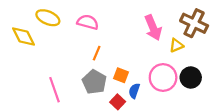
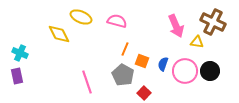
yellow triangle: (176, 45) -> (197, 42), turned 32
orange square: (121, 75) -> (142, 61), moved
blue semicircle: (134, 91) -> (163, 64), moved

